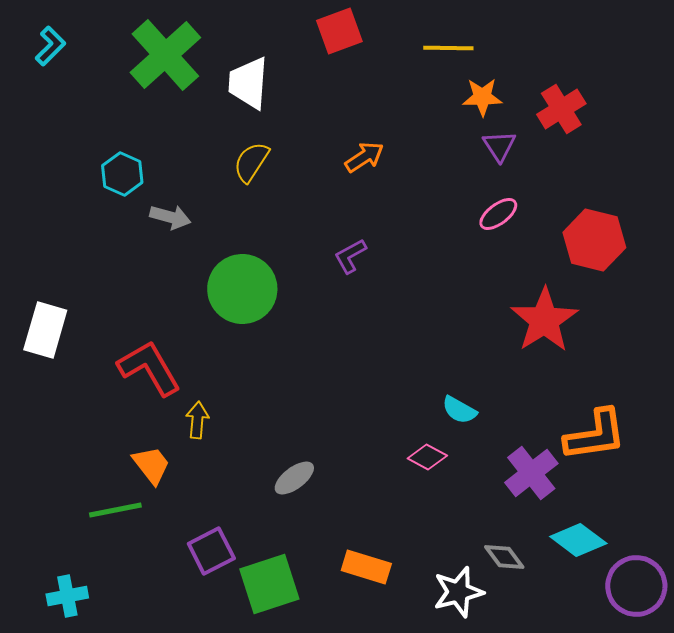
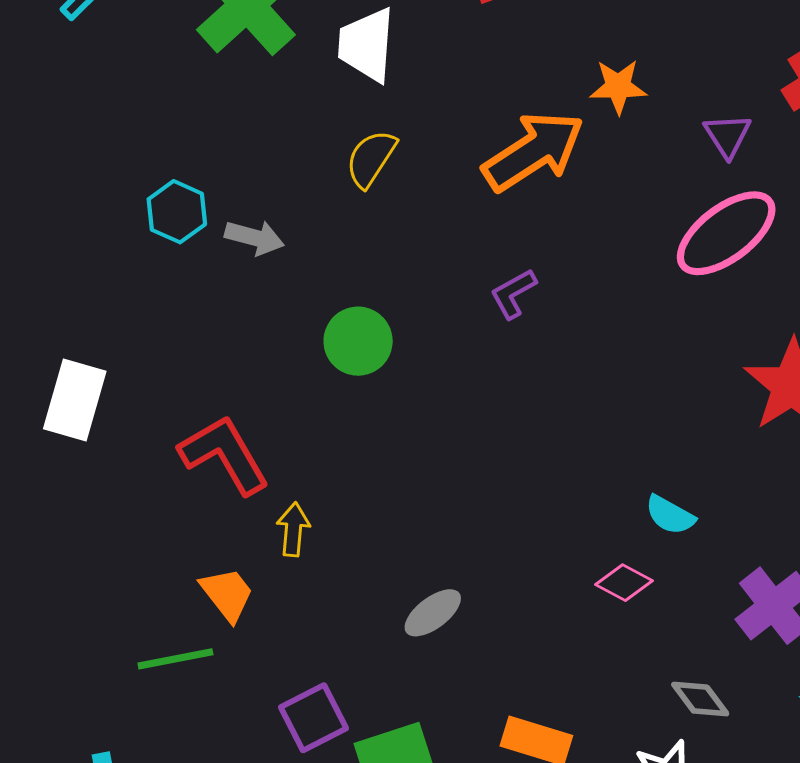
orange star: (482, 97) -> (618, 87), moved
orange arrow: (364, 157) -> (533, 151), size x1.8
cyan hexagon: (122, 174) -> (177, 212), moved
pink ellipse: (498, 214) -> (726, 233), size x1.8
green circle: (242, 289) -> (358, 341), size x0.7
gray diamond: (504, 557) -> (700, 699), moved

